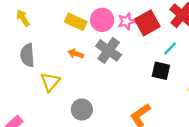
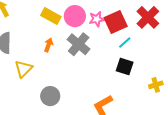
cyan line: (170, 49) -> (125, 42), moved
orange arrow: (76, 54) -> (49, 45), turned 88

